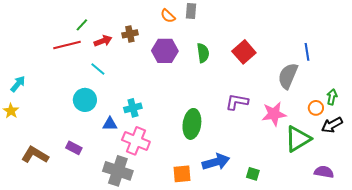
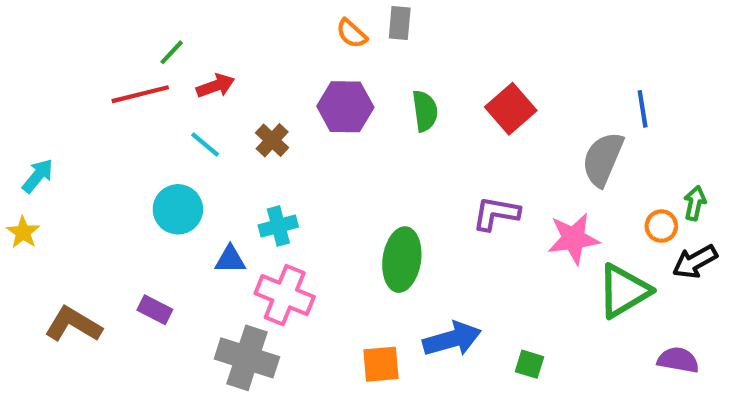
brown cross: (130, 34) -> (272, 140), moved, turned -35

